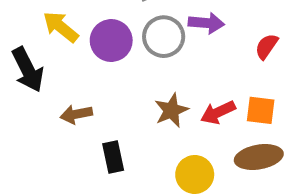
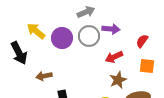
brown star: (171, 110) -> (118, 80), moved
orange square: (261, 110) -> (147, 66), moved
red arrow: (218, 112) -> (114, 57), moved

